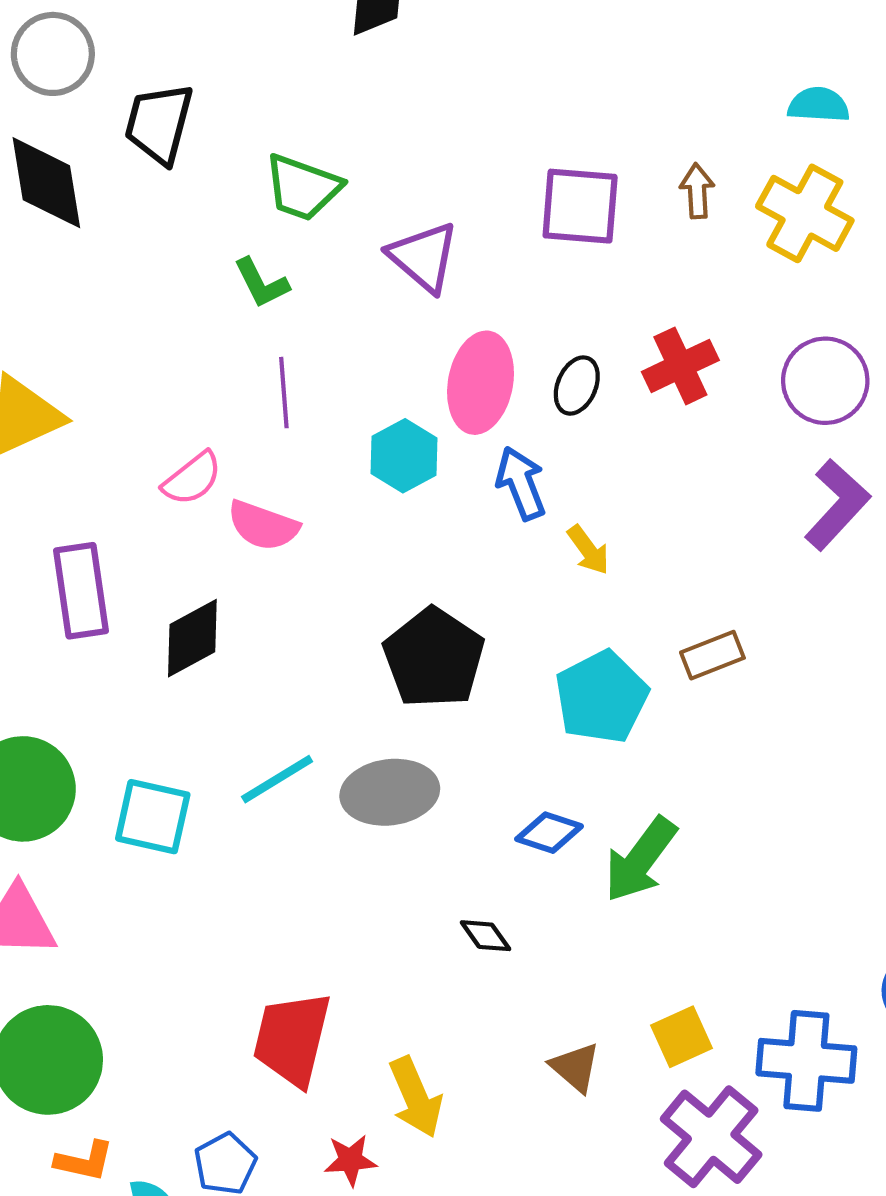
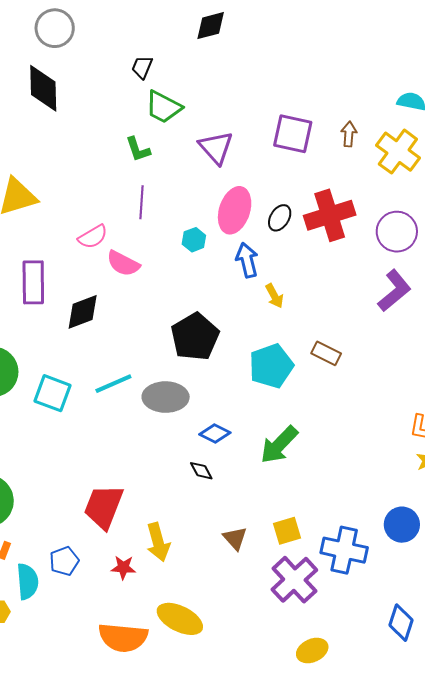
black trapezoid: (159, 123) -> (142, 67), moved, size x0.6
red cross: (680, 366) -> (330, 215), size x1.4
cyan hexagon: (404, 456) -> (194, 240), size x0.7
brown rectangle: (712, 655) -> (326, 353), turned 40
blue diamond: (549, 833) -> (215, 434), moved

